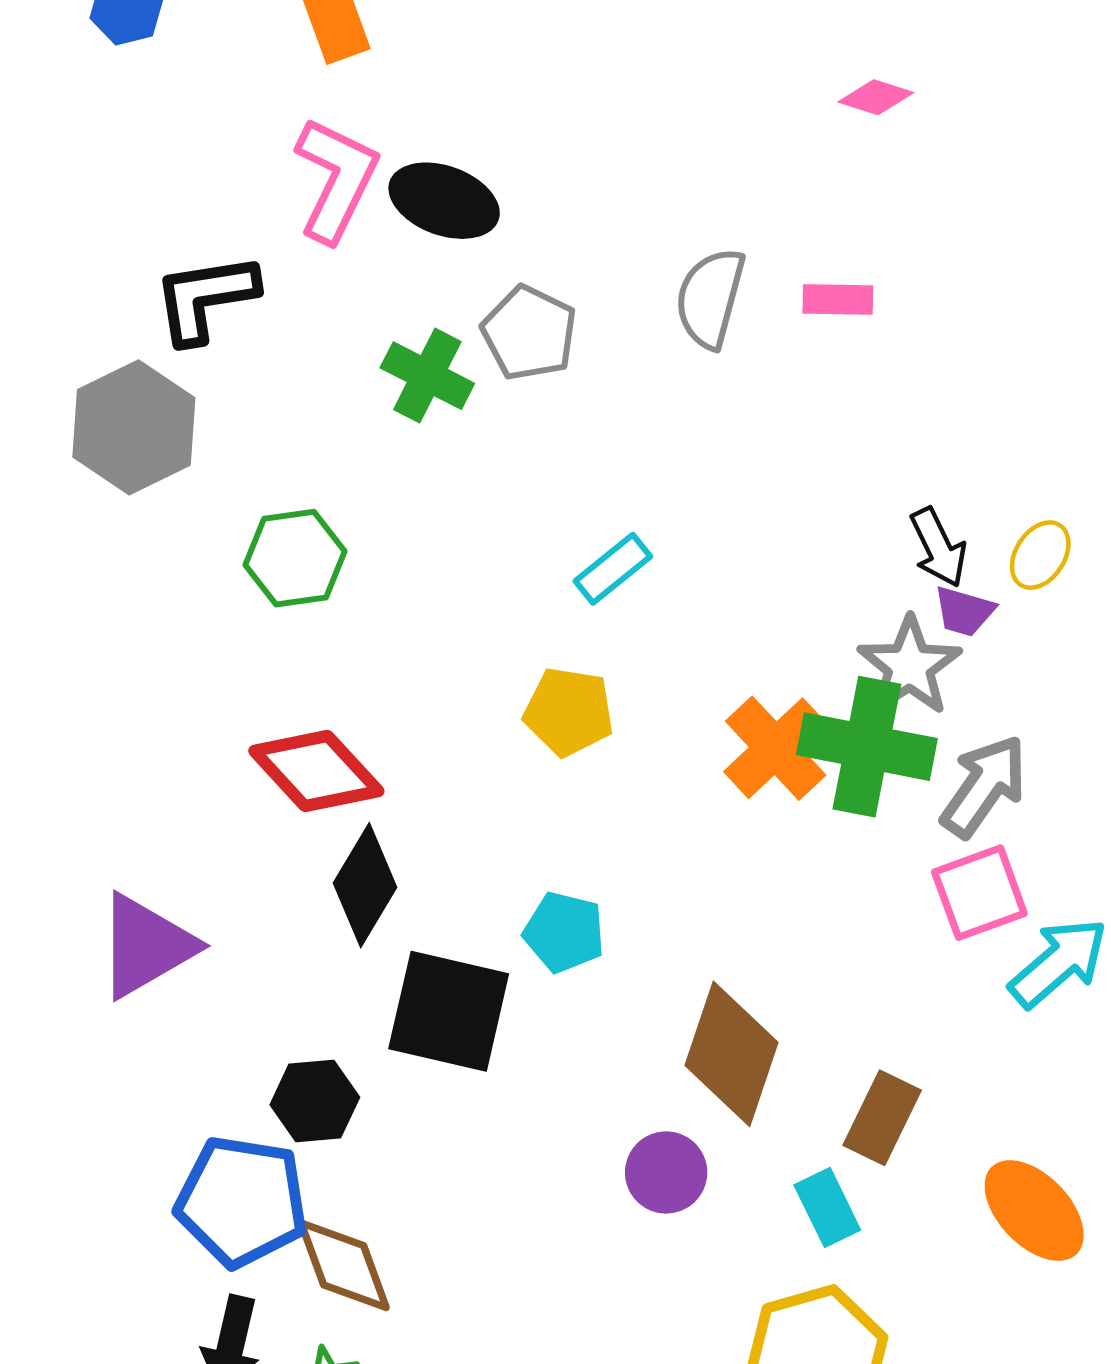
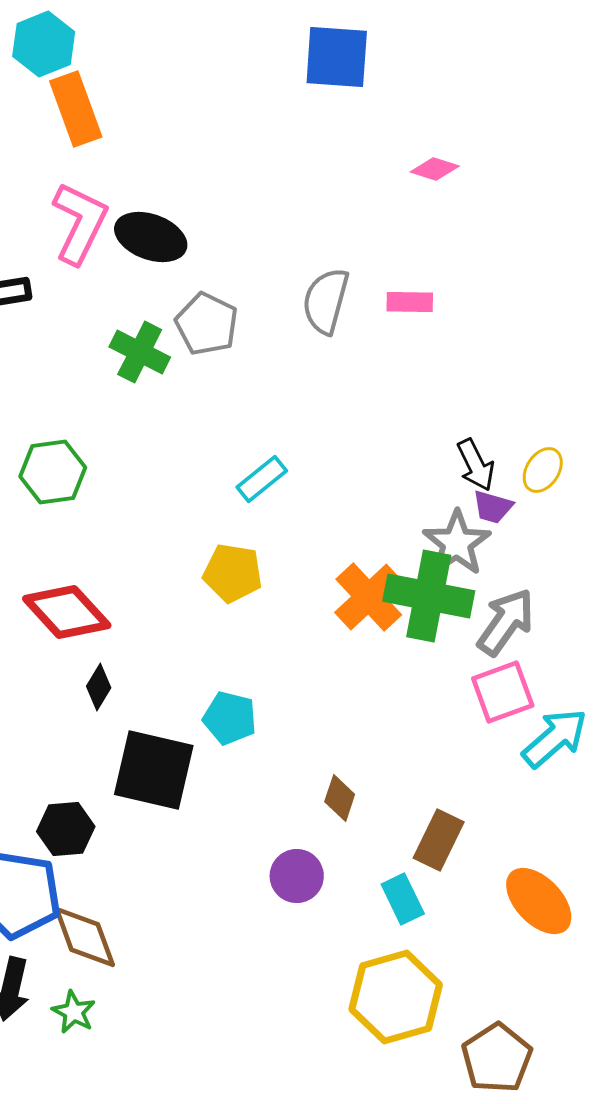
black diamond: (365, 885) -> (99, 687), size x0.6
brown diamond: (732, 1054) -> (340, 798), size x0.5

